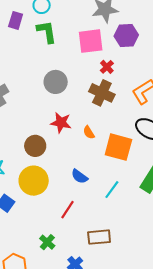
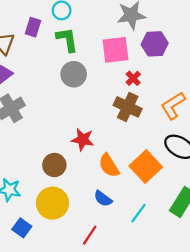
gray circle: (56, 82) -> (74, 74), moved
orange semicircle: (89, 132) -> (109, 165), moved, size x1.6
orange square: (118, 147) -> (146, 166), turned 32

